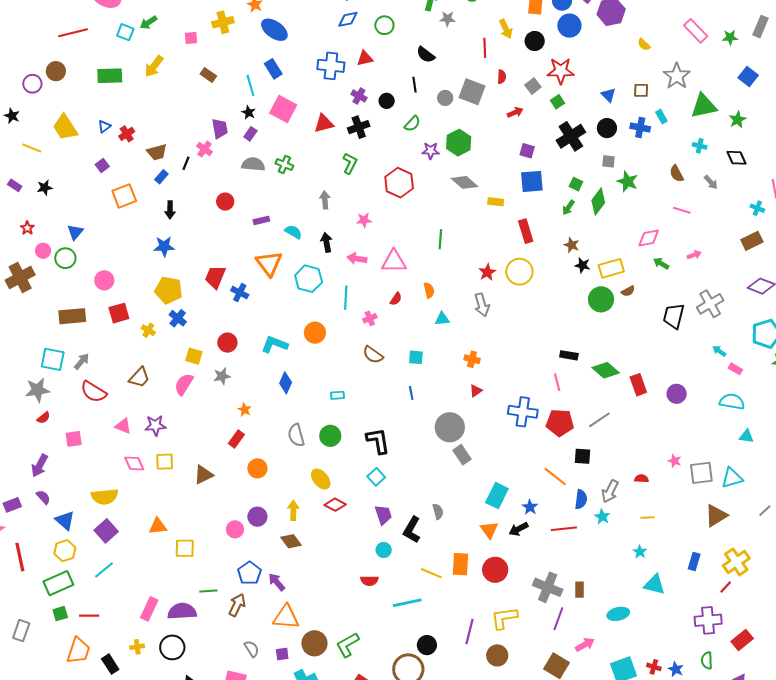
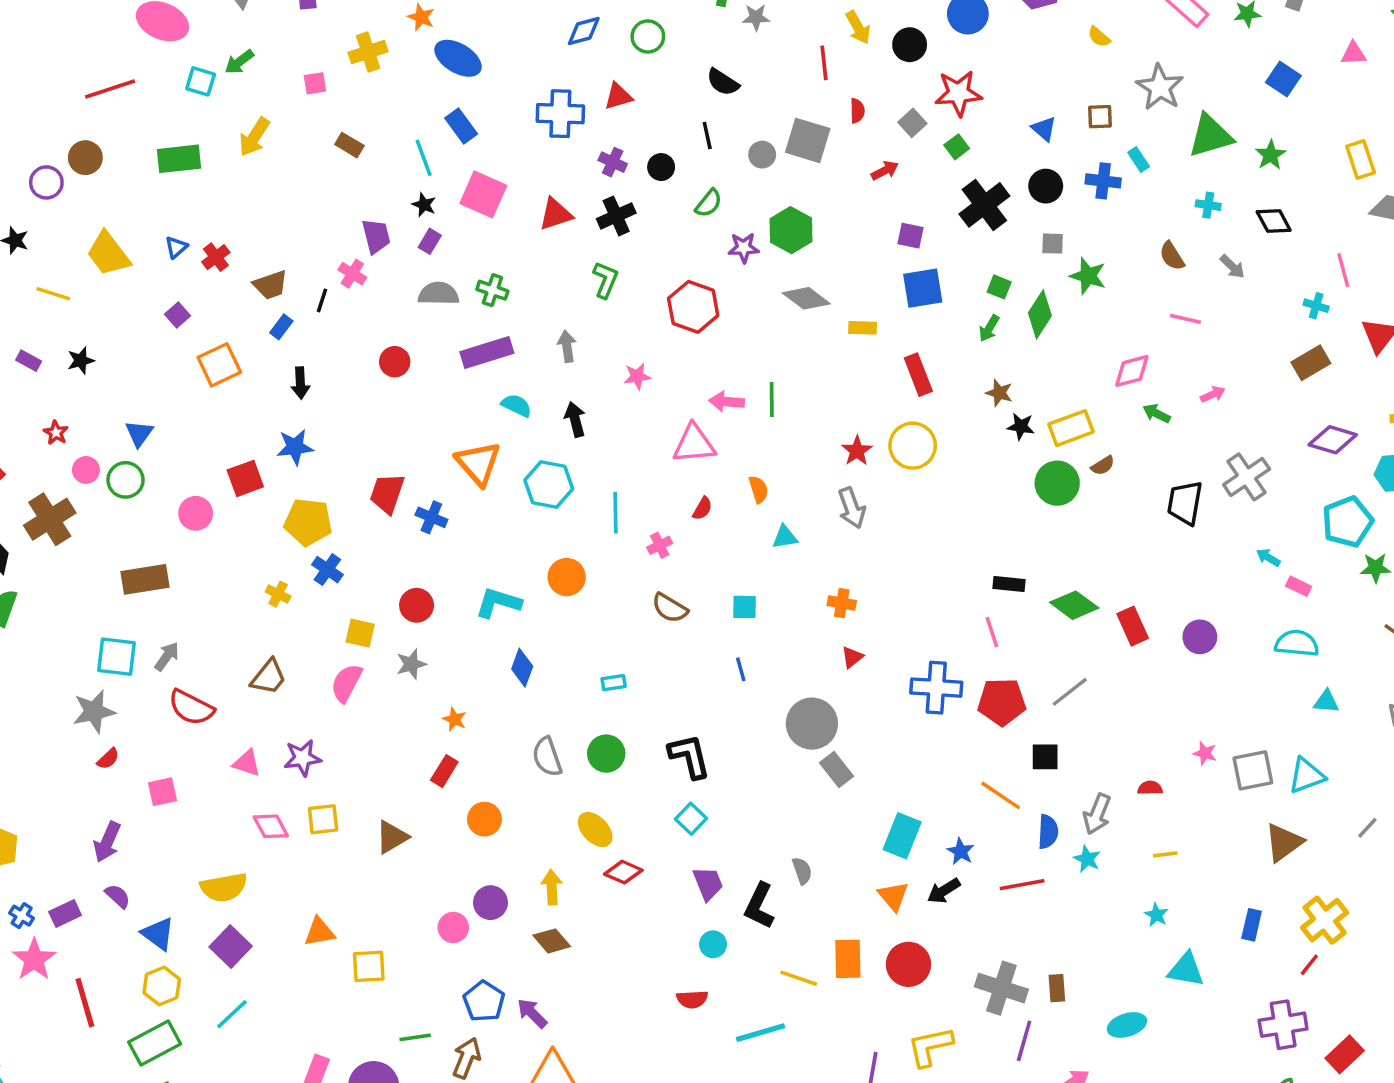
purple rectangle: (261, 220) -> (487, 352), moved, size x1.8
pink arrow: (357, 259) -> (727, 402), moved
red square: (119, 313) -> (245, 478), moved

